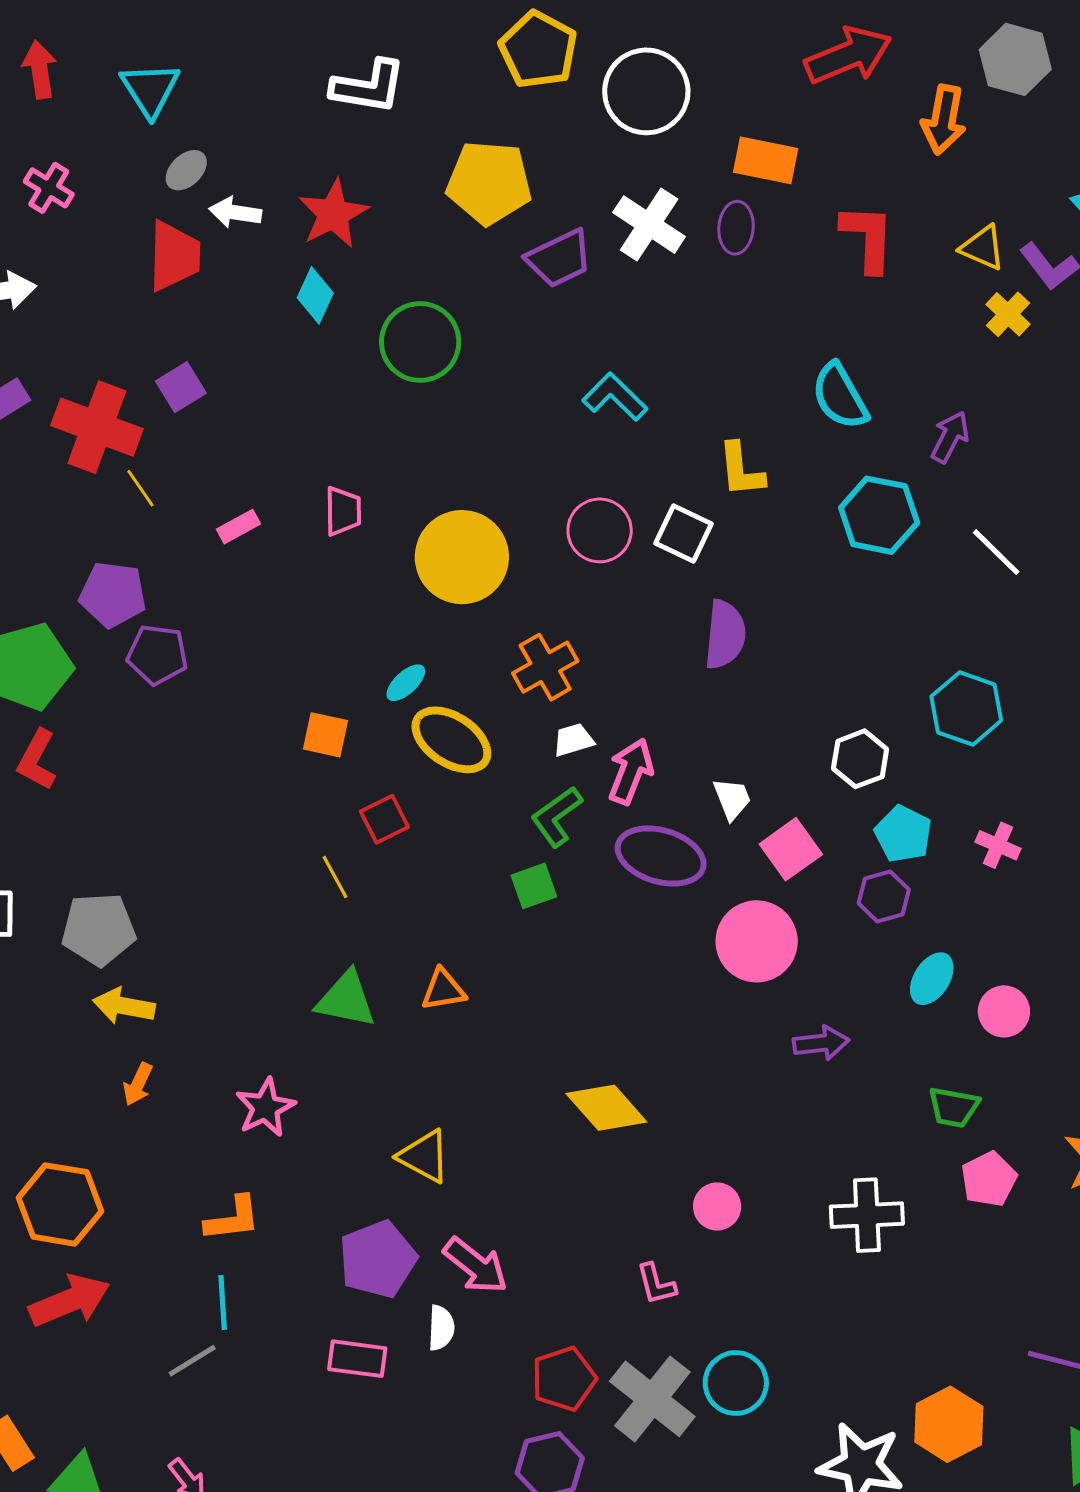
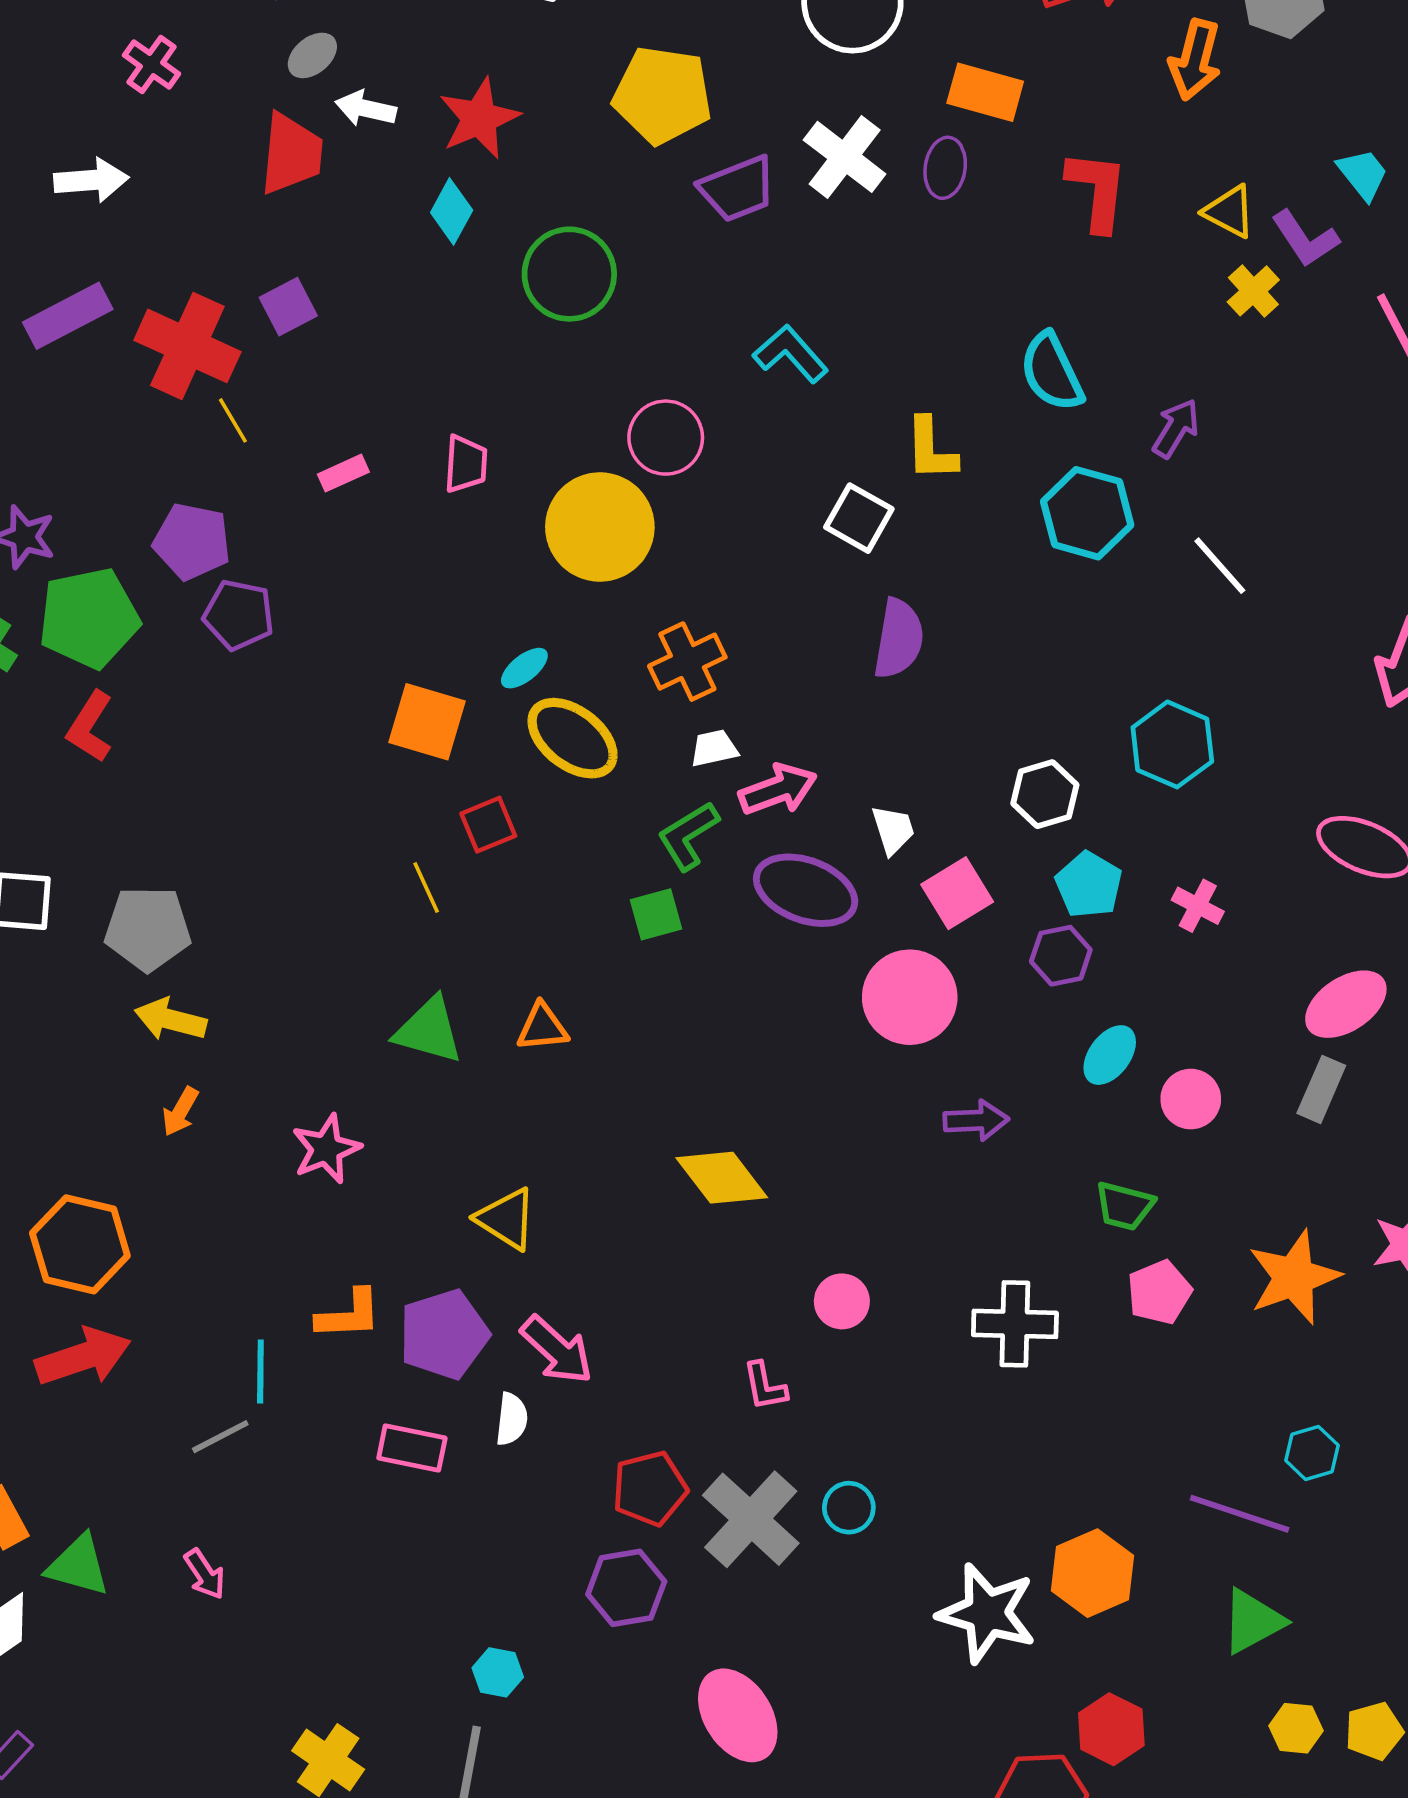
pink circle: (600, 530) -> (666, 438), moved
orange square: (325, 735) -> (427, 722), size x1.4
pink arrow: (631, 771) -> (778, 789), turned 44
orange L-shape: (233, 1219) -> (349, 1315), moved
cyan circle: (736, 1383) -> (849, 1508), size x0.7

